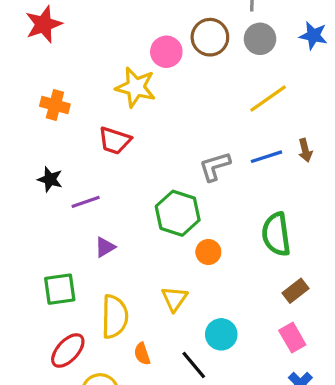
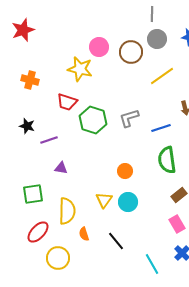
brown circle: (210, 37) -> (131, 52), moved
blue line: (266, 157) -> (161, 128), moved
green hexagon: (178, 213) -> (93, 120), moved
purple triangle: (105, 247) -> (61, 168), turned 40
cyan circle: (221, 334) -> (128, 202), moved

